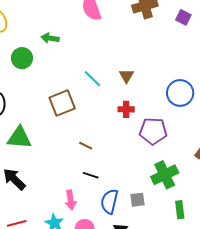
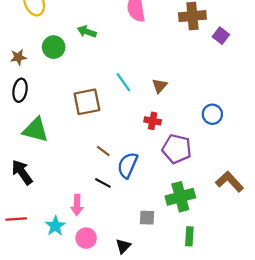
purple square: (183, 17) -> (221, 36), moved
blue circle: (180, 93) -> (212, 114), size x0.7
blue semicircle: (109, 201) -> (128, 165), moved

